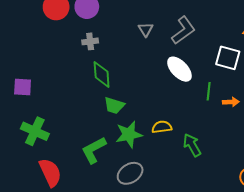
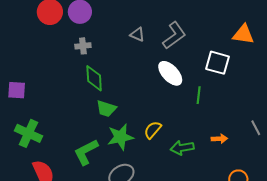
gray triangle: (146, 29) -> (137, 34), turned -35
orange arrow: (231, 102) -> (219, 139), moved
yellow semicircle: (162, 127) -> (153, 130), turned -42
green arrow: (192, 145) -> (182, 148), turned -70

